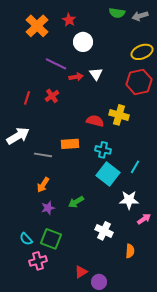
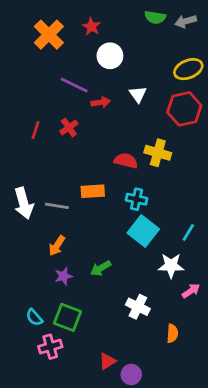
white triangle: (96, 74) -> (138, 94), moved
white arrow: (18, 136) -> (24, 203), moved, turned 105
cyan line: (135, 167) -> (188, 232), moved

